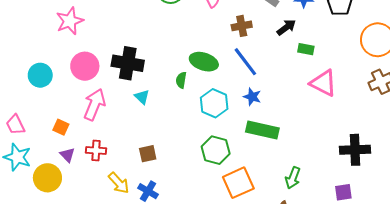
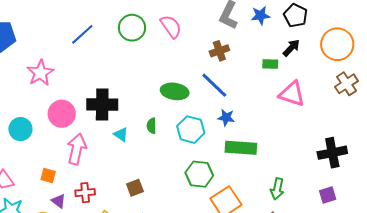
brown cross: (242, 26) -> (219, 51), moved
black arrow: (286, 27) -> (291, 48), moved
green semicircle: (181, 80) -> (152, 126), moved

